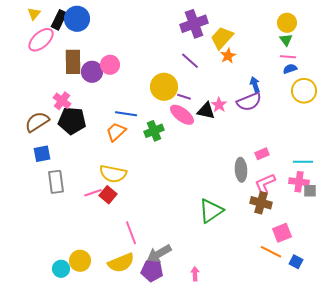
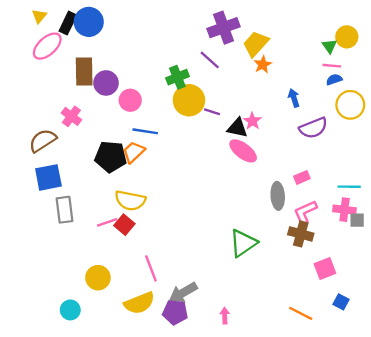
yellow circle: (287, 23) -> (347, 37), moved
purple line: (190, 61) -> (210, 60), moved
pink circle: (110, 65) -> (130, 100), moved
purple semicircle: (249, 102) -> (313, 128), moved
pink ellipse: (182, 115) -> (243, 151), moved
black pentagon: (72, 121) -> (111, 157), moved
green cross: (154, 131) -> (177, 77), moved
blue square: (42, 154) -> (48, 177), size x1.4
orange line: (271, 252) -> (301, 313), moved
yellow circle: (80, 261) -> (98, 278), moved

